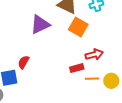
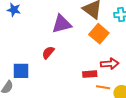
red semicircle: (24, 62) -> (48, 53), moved

